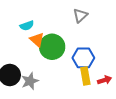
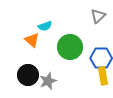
orange triangle: (37, 40) -> (32, 40), moved

